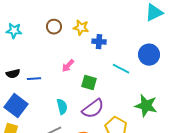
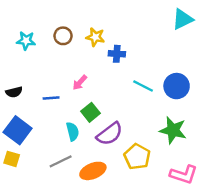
cyan star: (14, 31) -> (26, 41), moved
blue circle: (149, 55) -> (177, 86), moved
blue line: (34, 79) -> (51, 98), moved
green square: (89, 83) -> (91, 112), moved, turned 35

